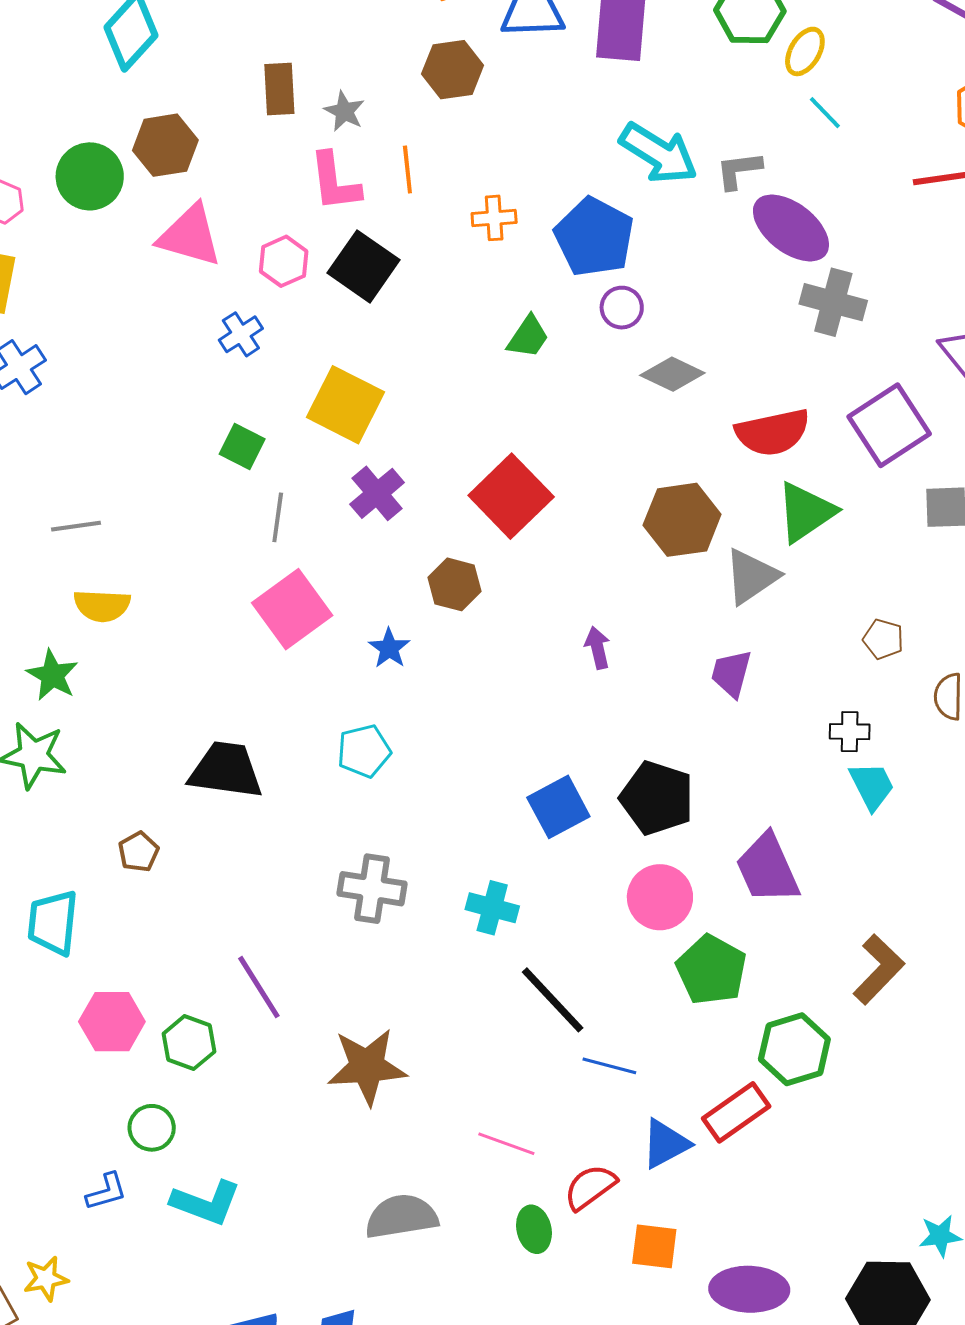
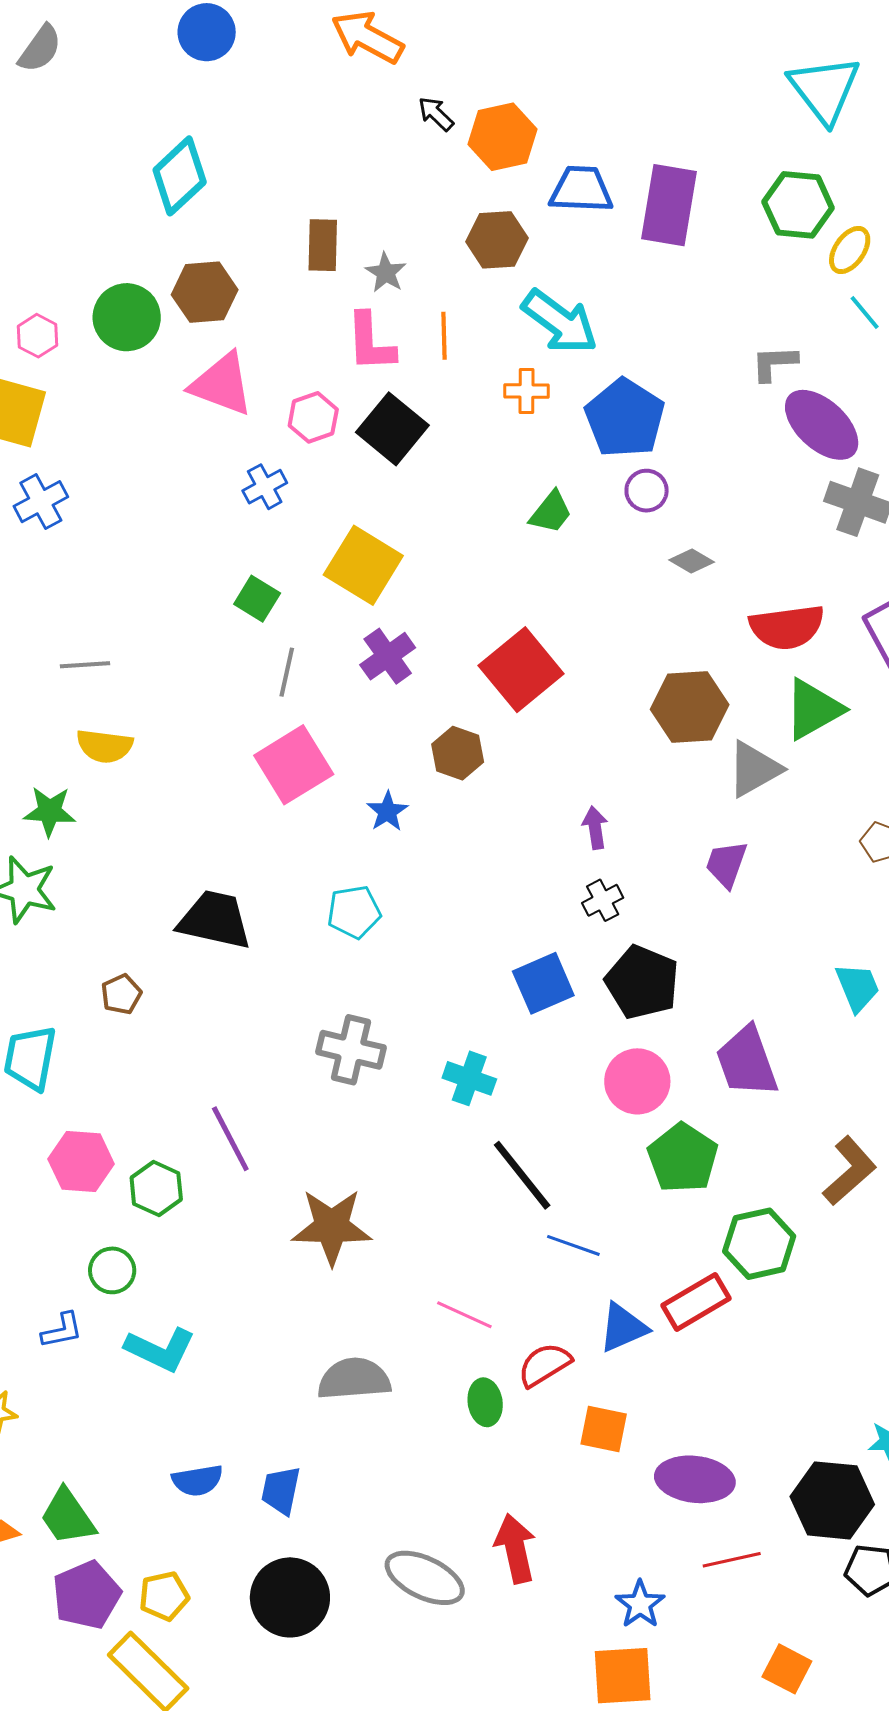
cyan arrow: (659, 153) -> (560, 322), moved
gray diamond: (672, 374) -> (692, 561), size x0.7
green star: (52, 675) -> (50, 811), turned -30
black cross: (850, 732) -> (603, 900), moved, turned -33

